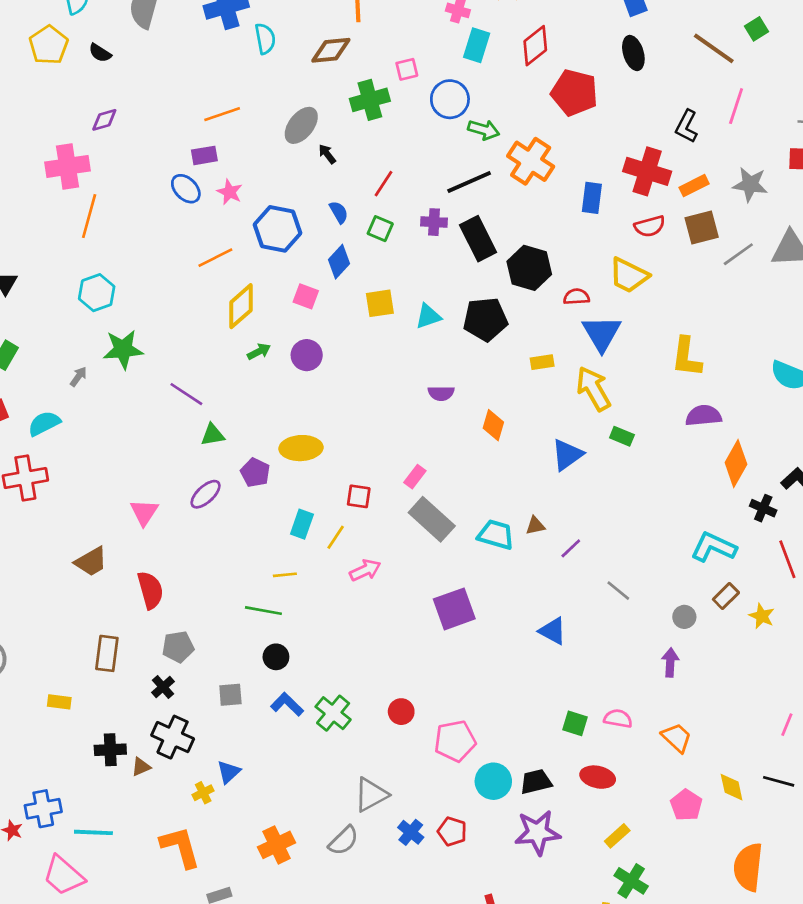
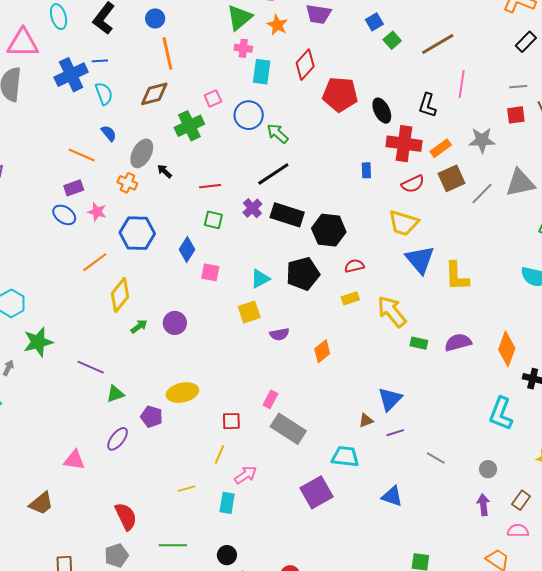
green square: (757, 29) -> (392, 40), moved
brown line: (714, 48) -> (438, 44), turned -56
black ellipse: (633, 53) -> (382, 111), moved
orange line: (222, 114) -> (82, 155), turned 52
green arrow: (484, 130) -> (277, 133), turned -145
orange cross: (531, 161) -> (127, 183), moved, size x0.6
red line: (384, 184) -> (210, 186), turned 60
blue rectangle: (592, 198) -> (366, 170), size x0.7
blue semicircle: (339, 212) -> (109, 133), moved
purple cross: (434, 222) -> (252, 208), turned -36
black rectangle: (478, 239) -> (287, 215), turned -36
pink square: (306, 296) -> (210, 272), moved
red semicircle: (576, 297) -> (354, 266), moved
yellow square: (380, 303) -> (249, 312), moved
blue triangle: (602, 333) -> (420, 260), moved
purple semicircle: (703, 416) -> (458, 342), moved
orange diamond: (493, 425) -> (322, 351), turned 45
blue triangle: (567, 455) -> (390, 399), moved
pink triangle: (144, 512) -> (74, 460), turned -45
cyan rectangle: (302, 524) -> (227, 503), moved
cyan trapezoid: (496, 535) -> (345, 457), moved
cyan L-shape: (714, 547) -> (501, 414), turned -84
purple line: (571, 548) -> (395, 433), turned 36
red semicircle: (150, 590) -> (126, 516), moved
brown rectangle: (726, 596) -> (521, 500), moved
green line: (263, 611) -> (173, 545), moved
black circle: (276, 657) -> (227, 555), moved
pink semicircle: (618, 719) -> (518, 531), moved

